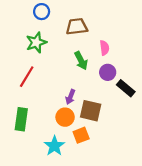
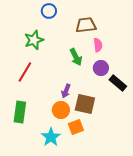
blue circle: (42, 12) -> (49, 11), moved
brown trapezoid: (77, 27) -> (86, 25), moved

